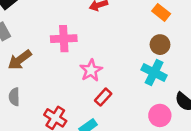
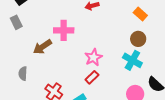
brown arrow: (20, 60) -> (42, 47), moved
pink star: (91, 70) -> (93, 57), moved

